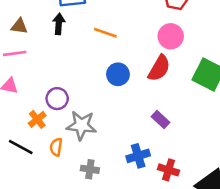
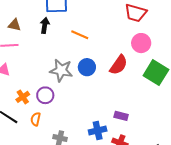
pink circle: (171, 36) -> (141, 43), moved
purple circle: (57, 99) -> (45, 95), moved
purple rectangle: (161, 119) -> (121, 116), moved, turned -32
gray star: (81, 125) -> (61, 70), moved

